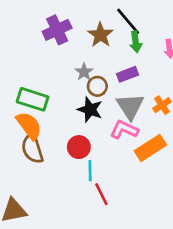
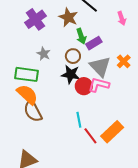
green arrow: (136, 42) -> (81, 36), moved
gray star: (84, 72) -> (44, 54), moved
red circle: (79, 147) -> (84, 86), moved
orange rectangle: (150, 148) -> (112, 132), moved

